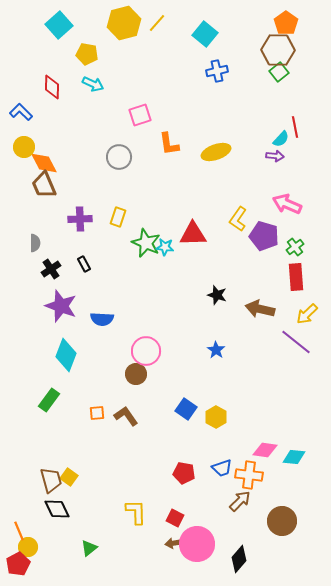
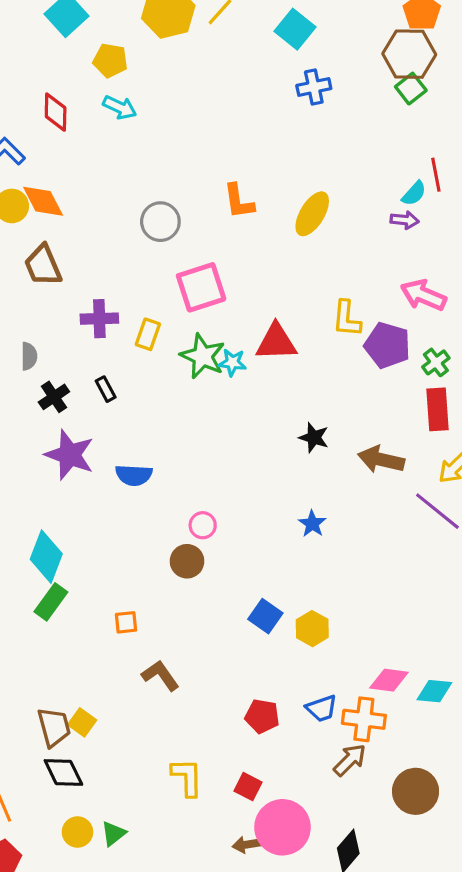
pink square: (140, 115) -> (201, 287), moved, size x1.4
yellow ellipse: (216, 152) -> (312, 214), turned -40
orange diamond: (44, 163) -> (43, 201), moved
yellow rectangle: (118, 217) -> (148, 334), moved
yellow L-shape: (238, 219) -> (347, 319), turned -30
pink circle: (146, 351) -> (203, 525), size x0.6
cyan diamond: (66, 355) -> (46, 557), moved
brown L-shape: (126, 416) -> (160, 675), moved
brown arrow: (174, 543) -> (246, 845), moved
yellow circle: (28, 547) -> (77, 832), moved

